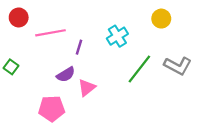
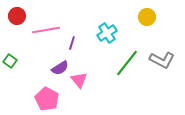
pink triangle: (87, 88) -> (79, 80), turned -30
pink pentagon: (52, 109) -> (47, 99), turned 30

